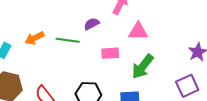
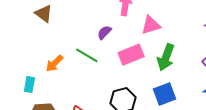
green line: (68, 40) -> (87, 55), turned 40
pink rectangle: (110, 53) -> (131, 55), size x1.4

